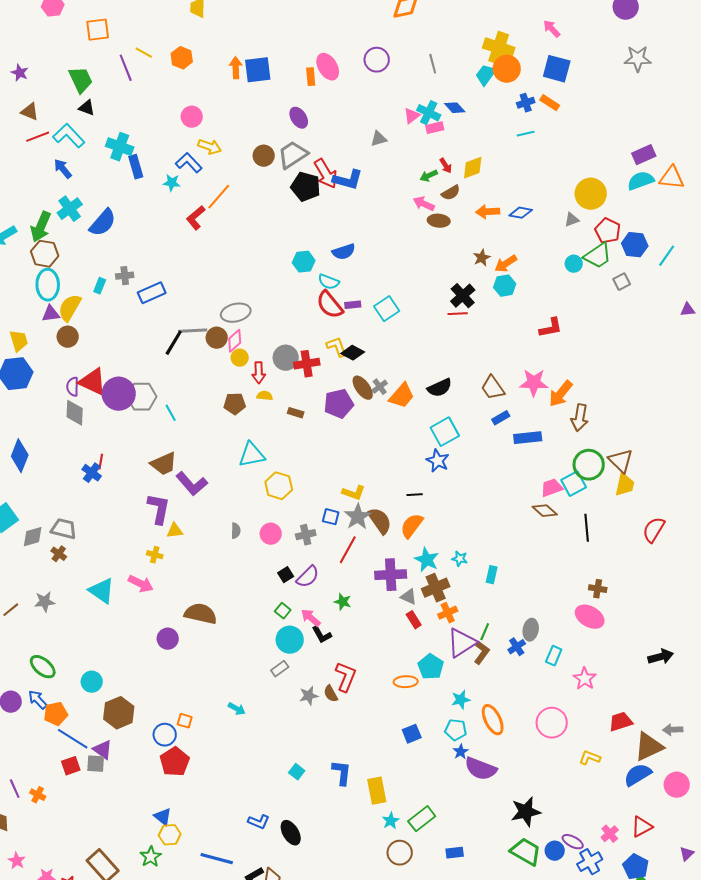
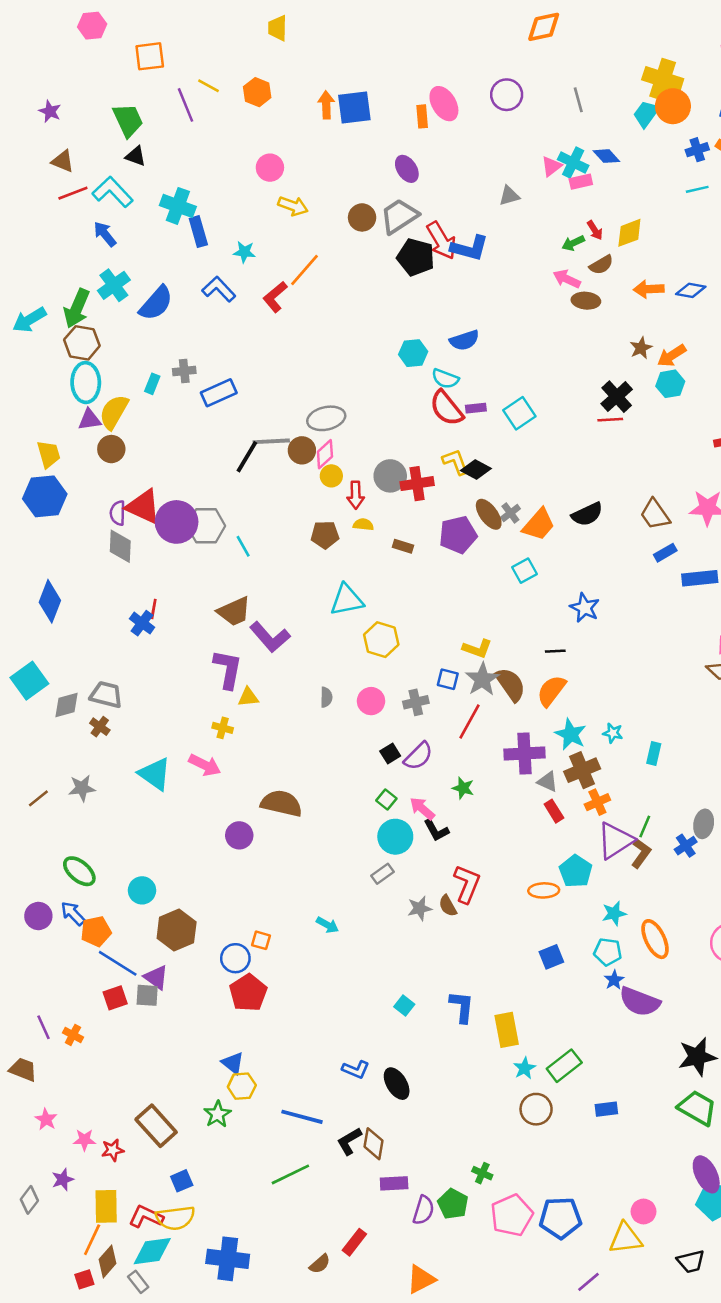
blue L-shape: (189, 163) -> (219, 289), moved
cyan square: (445, 432) -> (525, 571), moved, size x0.7

